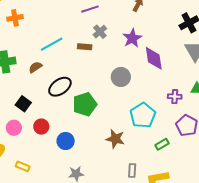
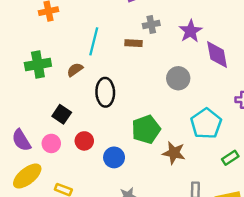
gray cross: (100, 32) -> (151, 24), turned 32
cyan line: (52, 44) -> (94, 41), turned -45
black ellipse: (60, 87) -> (105, 92), turned -55
green pentagon: (85, 104) -> (146, 129), moved

